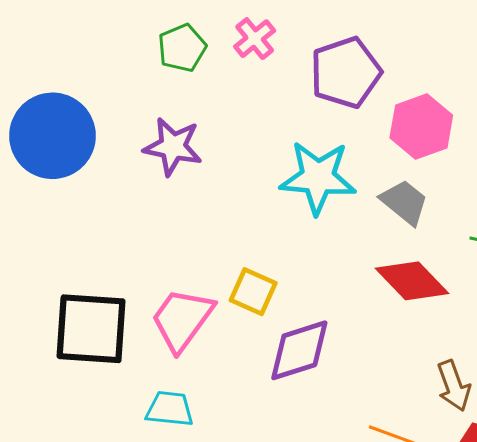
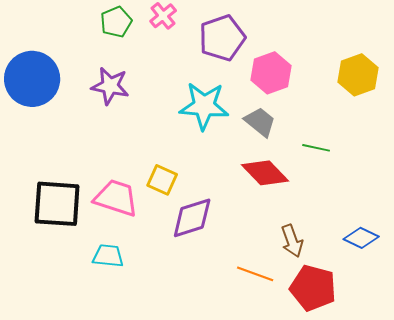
pink trapezoid: (182, 319) -> (116, 198), turned 72

